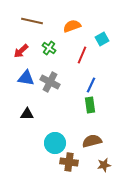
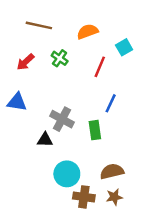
blue triangle: (26, 78) -> (17, 102), moved
gray cross: (50, 82) -> (62, 119), moved
green rectangle: (90, 105) -> (95, 130), moved
black triangle: (27, 114) -> (45, 140), moved
brown star: (104, 165) -> (114, 197), moved

